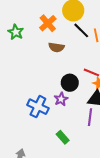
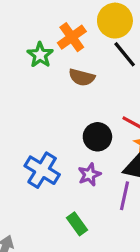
green star: (16, 32) -> (40, 55), moved
purple star: (61, 99) -> (89, 175), moved

